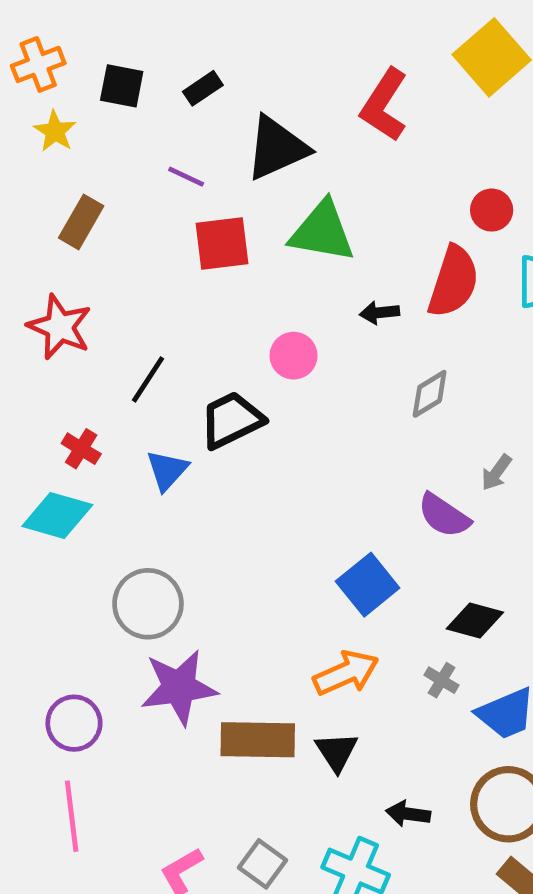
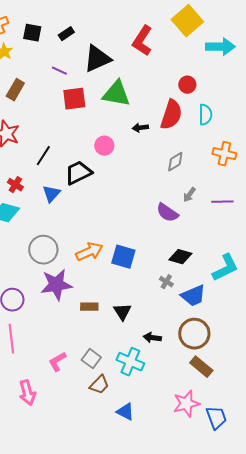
gray diamond: (430, 394) -> (175, 162), moved
blue square: (368, 585) -> (123, 257), moved, turned -35
orange arrow: (346, 673) -> (89, 252), moved
brown rectangle: (258, 740) -> (89, 307), size x0.6

